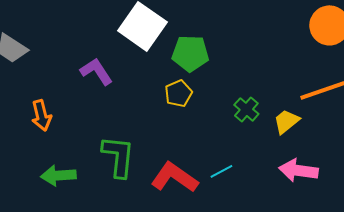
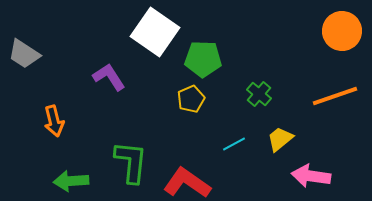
green cross: (246, 109) -> (259, 94), moved
yellow trapezoid: (286, 121) -> (280, 139), moved
cyan line: (221, 171) -> (234, 144), moved

